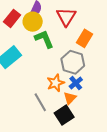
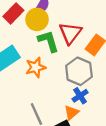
red triangle: (66, 17) -> (70, 33), moved
orange star: (56, 83) -> (36, 67), moved

